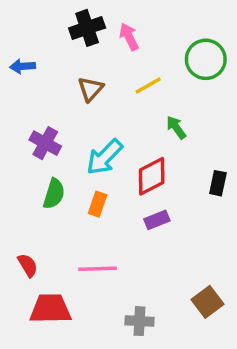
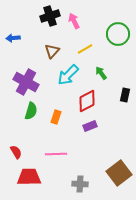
purple cross: (45, 143) -> (26, 82), size x1.4
cyan arrow: (105, 157) -> (68, 75), moved
black rectangle: (218, 183) -> (125, 95), moved
brown square: (207, 302) -> (119, 173), size x1.4

